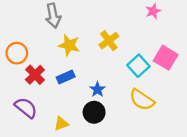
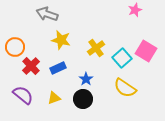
gray arrow: (53, 16) -> (47, 14), turned 120
yellow cross: (109, 41) -> (96, 48), moved
yellow triangle: (61, 124) -> (54, 98), moved

